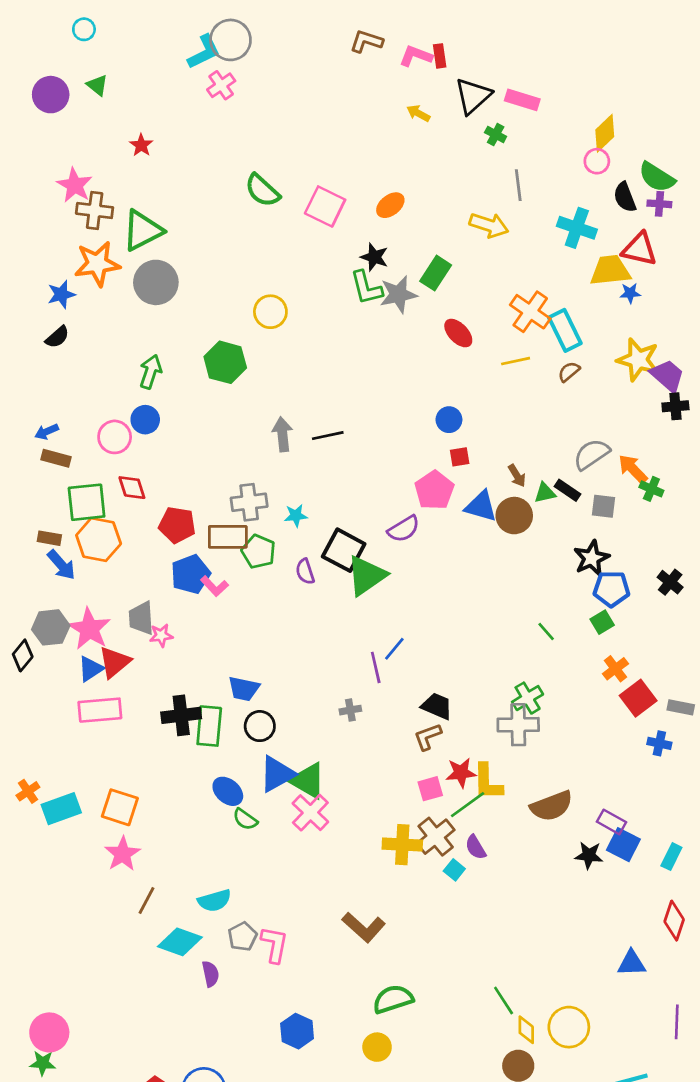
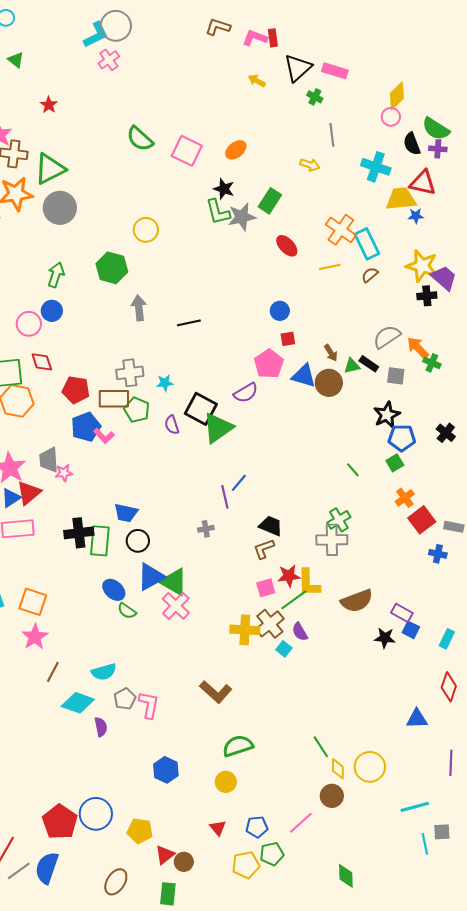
yellow arrow: (489, 225) -> (310, 165), size x0.7
black cross: (675, 406) -> (427, 296), moved
gray arrow: (282, 434) -> (139, 308), moved
blue square: (623, 845) -> (411, 630), size x0.7

